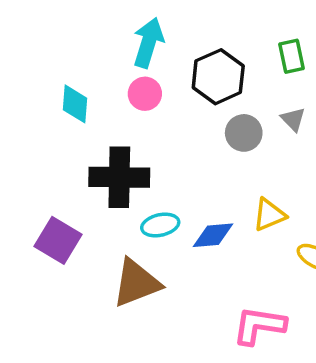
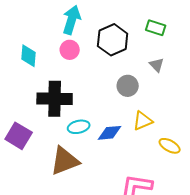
green rectangle: (291, 56) -> (156, 28), turned -60
gray circle: (244, 133) -> (128, 86), moved

